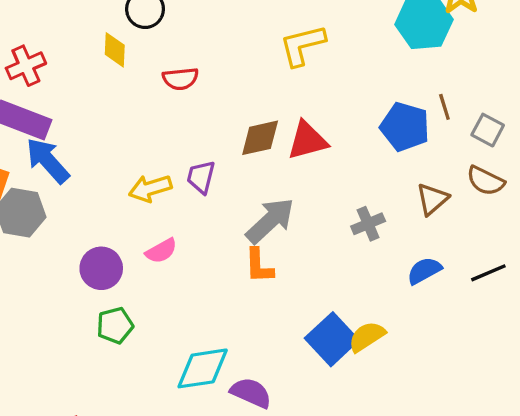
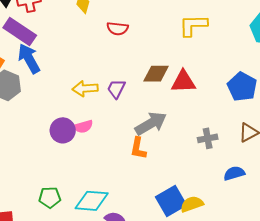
purple circle: (101, 268) -> (63, 130), moved
green pentagon: (115, 325) -> (50, 197), moved

